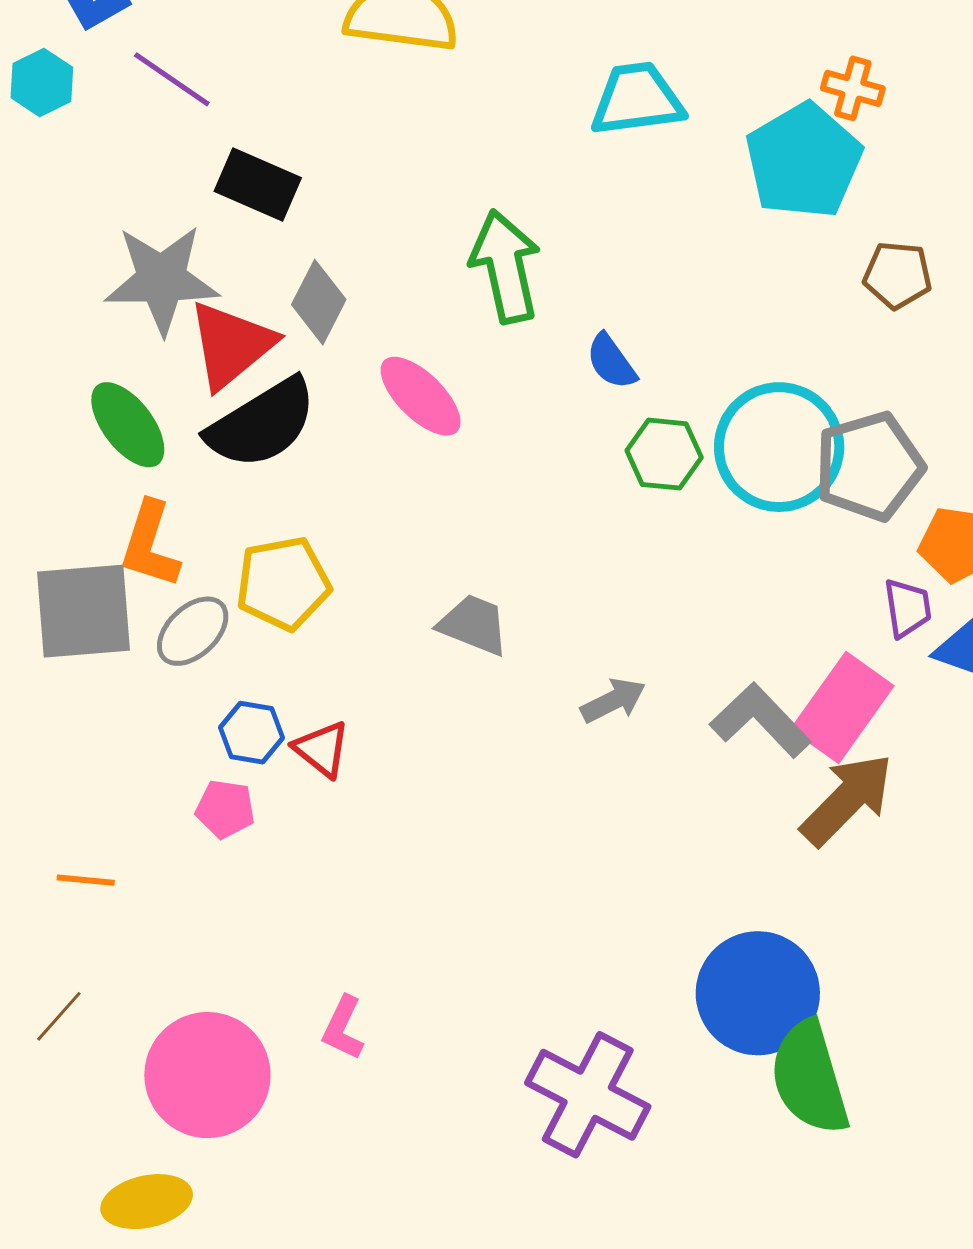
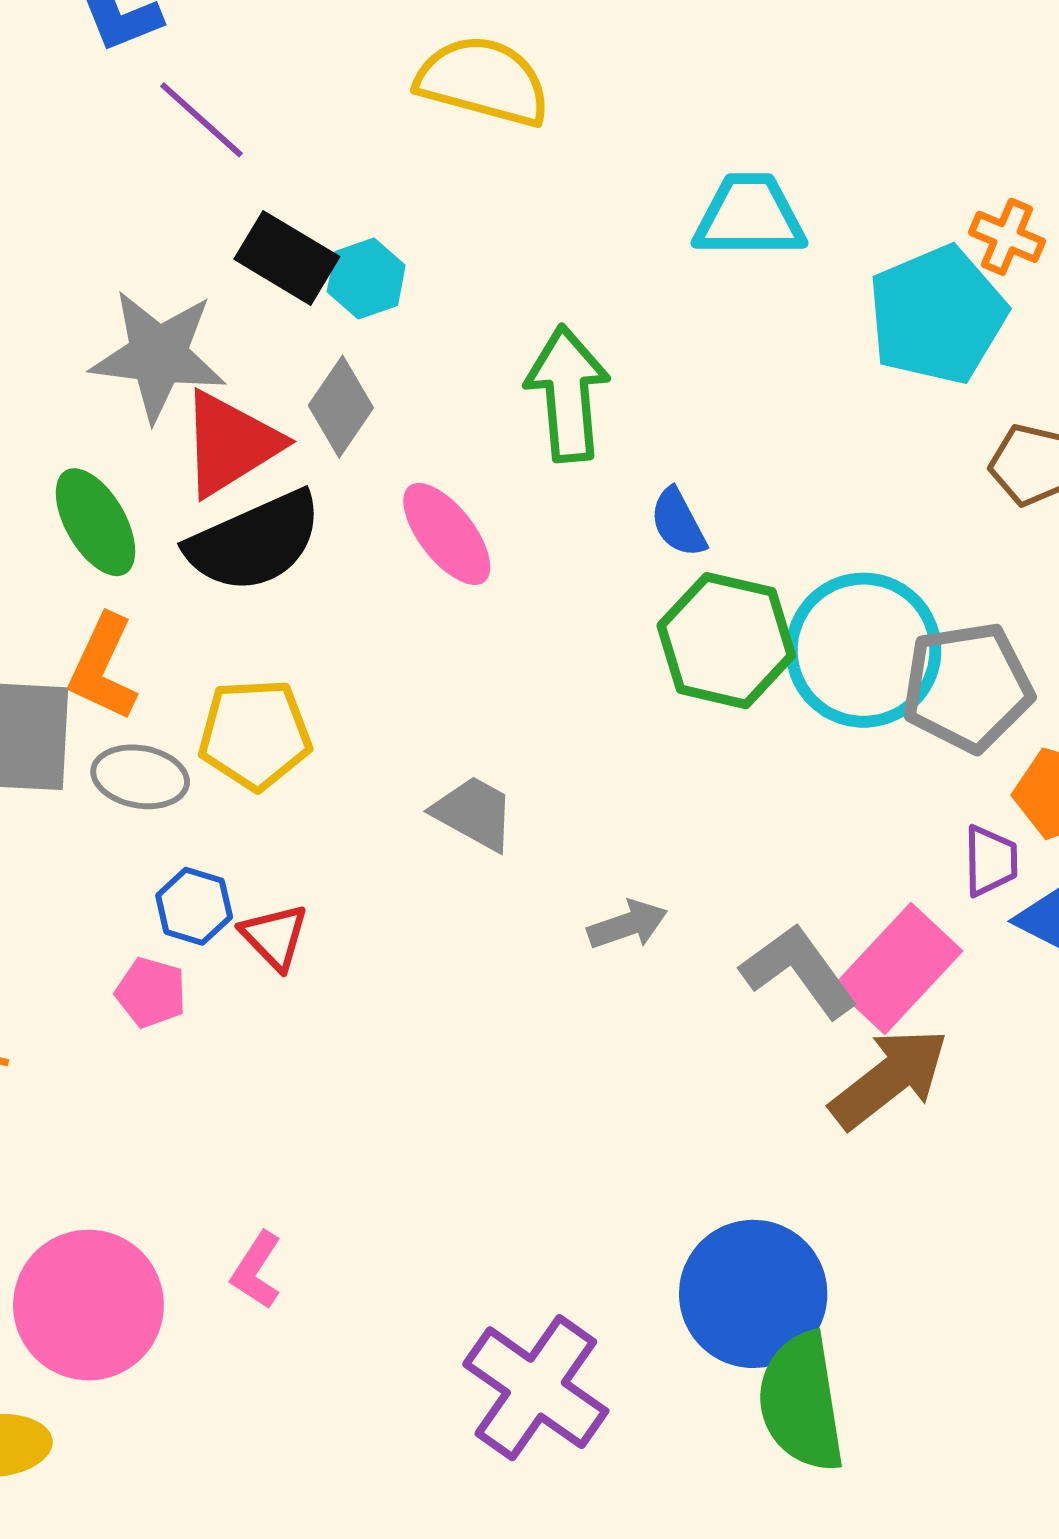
cyan hexagon: (42, 82) -> (366, 279), moved
green hexagon: (664, 454) -> (726, 641), size x1.5
gray ellipse: (193, 631) -> (140, 777), turned 46

